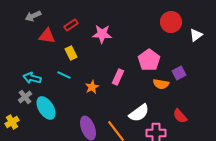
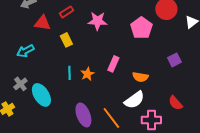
pink pentagon: (149, 60) -> (141, 28), moved
cyan line: (64, 75) -> (69, 73), moved, turned 64
cyan arrow: (32, 78) -> (25, 51), moved, turned -42
orange semicircle: (161, 84) -> (140, 77), moved

